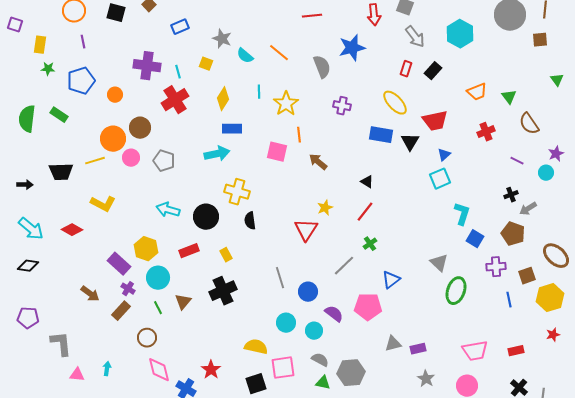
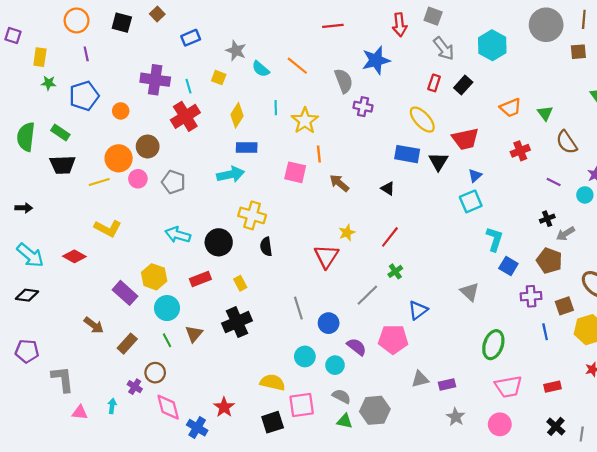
purple cross: (342, 106) -> (363, 107), moved
black trapezoid: (61, 172) -> (63, 165), moved
black triangle: (367, 182) -> (388, 188), moved
purple cross: (128, 289) -> (135, 387), moved
green ellipse: (456, 291) -> (493, 345), moved

